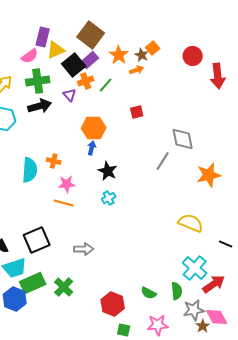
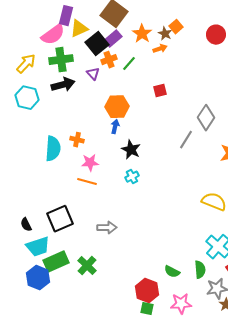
pink semicircle: (30, 56) -> (53, 35), size x1.4
gray diamond: (183, 139) -> (206, 118), turned 45
red hexagon: (113, 304) -> (147, 291), moved

